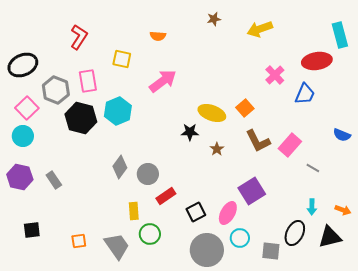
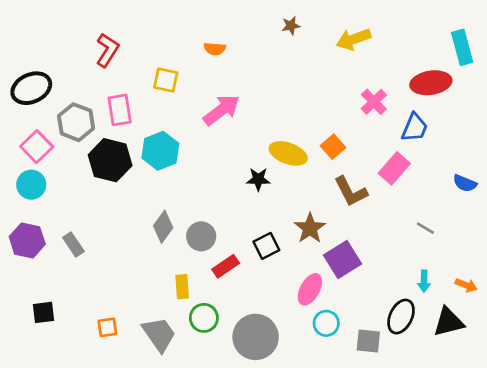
pink rectangle: (290, 145) -> (394, 168), moved
brown star: (217, 149) -> (310, 228), moved, size x1.6
black square: (196, 212) -> (266, 246), moved
gray circle: (207, 250) -> (256, 337), moved

